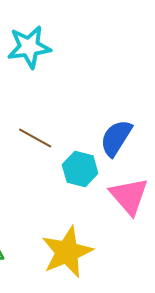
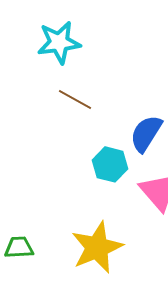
brown line: (35, 138) -> (75, 99), moved

